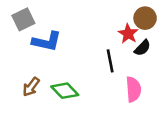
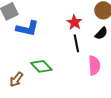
red star: (128, 34) -> (74, 22), moved
brown arrow: (31, 87) -> (16, 79), moved

